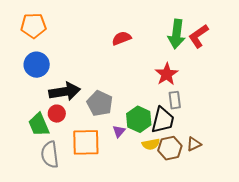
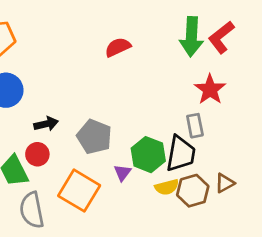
red star: (167, 74) -> (210, 89), moved
black arrow: (65, 91) -> (46, 124), size x0.6
orange square: (86, 142) -> (79, 191), turned 36

